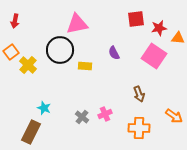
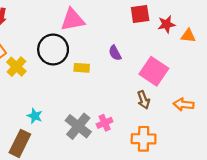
pink square: (154, 56) -> (154, 71), moved
orange arrow: (174, 116) -> (184, 104), moved, turned 150
gray cross: (82, 117) -> (78, 126), size x1.6

